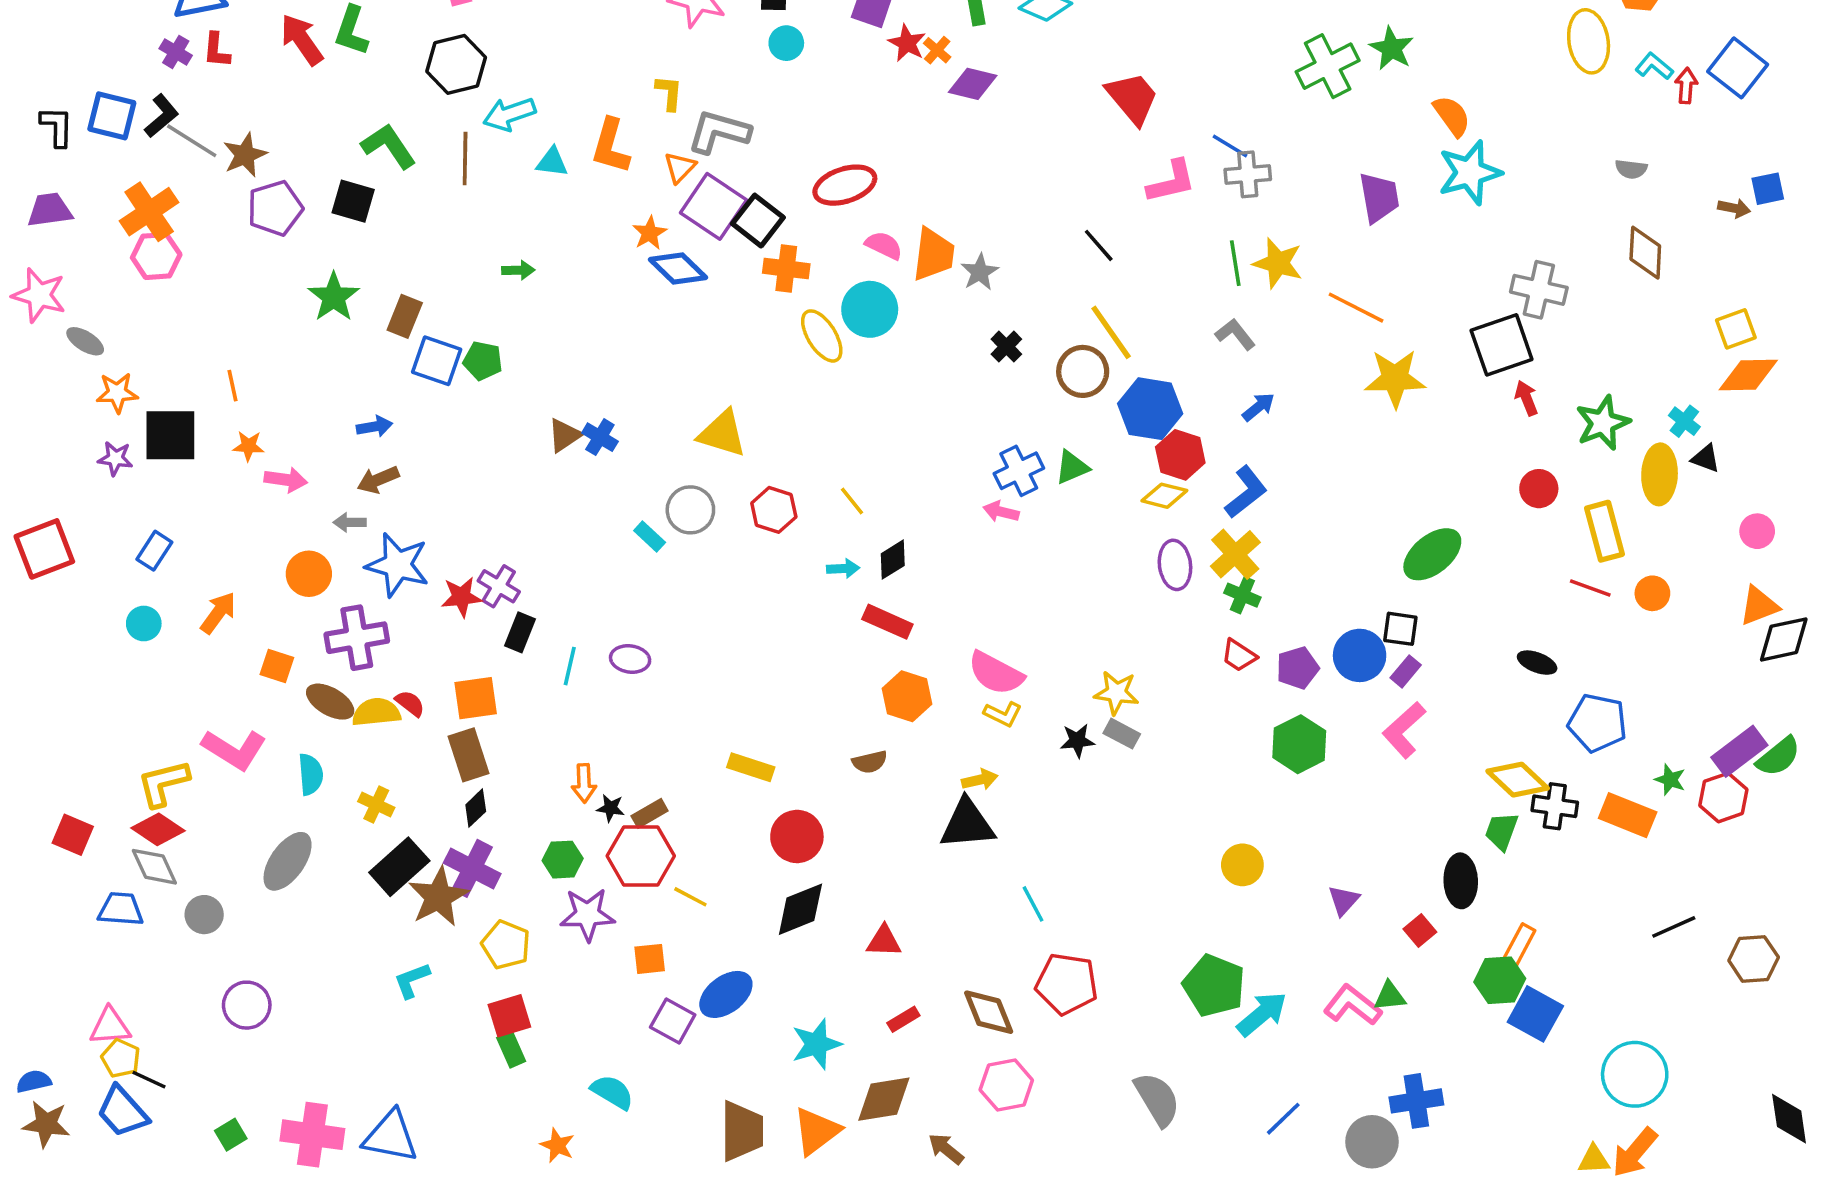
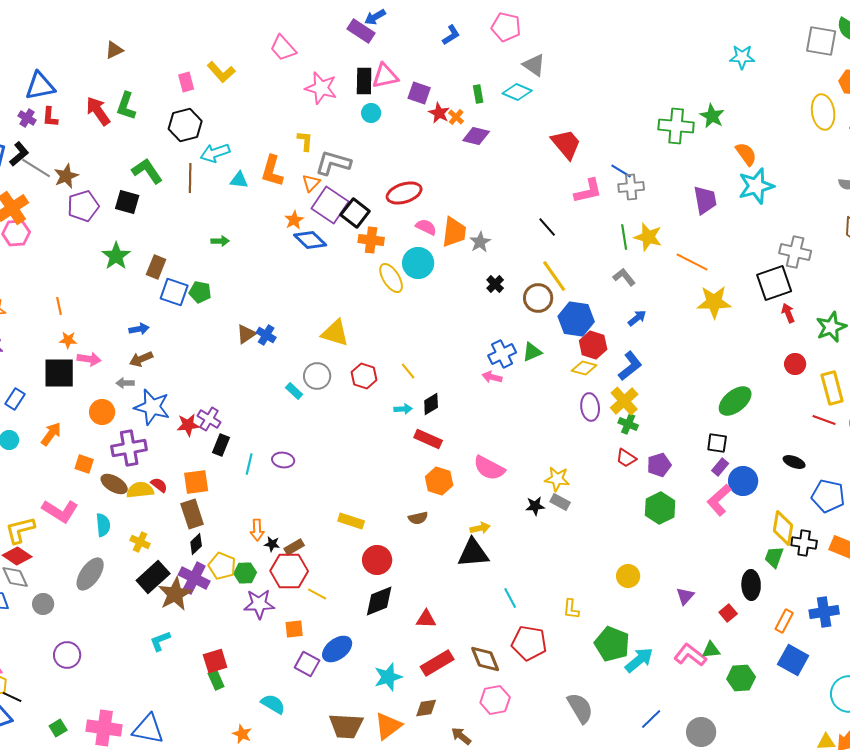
green cross: (1328, 66) -> (676, 126), turned 32
black square: (170, 435) -> (59, 373), moved
blue circle: (1360, 655) -> (743, 481), moved
yellow L-shape: (1003, 714) -> (571, 609), moved, turned 70
yellow diamond: (1518, 780) -> (783, 528), turned 56
yellow pentagon: (506, 945) -> (222, 566), moved
green hexagon: (1500, 980) -> (741, 678), moved
red rectangle: (903, 1019) -> (437, 663), size x1.8
brown diamond: (884, 1099) -> (426, 708), size x0.7
blue cross: (1416, 1101) -> (824, 612), moved
brown trapezoid: (742, 1131) -> (346, 726), turned 93

